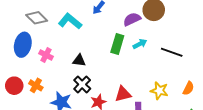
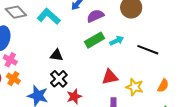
purple semicircle: (132, 19) -> (95, 16), moved
green rectangle: (117, 44) -> (95, 40), turned 42
pink cross: (46, 55) -> (10, 60), moved
red triangle: (123, 94) -> (110, 77), moved

